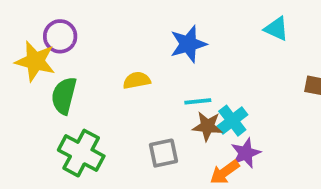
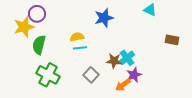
yellow star: (35, 61) -> (24, 27), turned -30
cyan line: (198, 101) -> (80, 48), moved
gray square: (163, 153) -> (91, 75), turned -35

